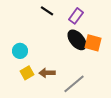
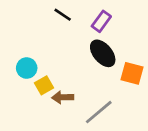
orange square: (93, 43) -> (132, 73), moved
yellow square: (27, 73) -> (44, 85), moved

